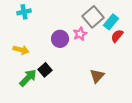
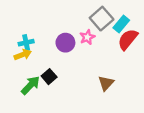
cyan cross: (24, 12) -> (26, 43), moved
red semicircle: (117, 36) -> (128, 39), size x1.5
yellow arrow: (21, 50) -> (23, 55), turned -35

